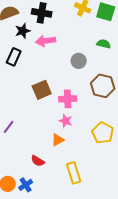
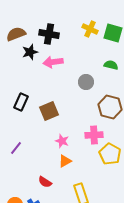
black rectangle: (14, 57) -> (21, 102), moved
pink cross: (68, 99) -> (94, 135), moved
pink star: (66, 121) -> (62, 141), moved

